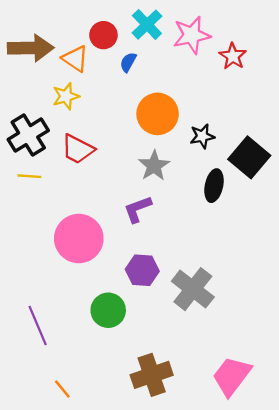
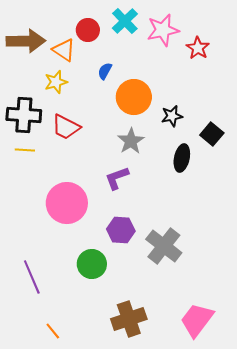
blue semicircle: (128, 62) -> (105, 71), moved
black cross: (28, 135) -> (24, 115), turned 36
black square: (249, 157) -> (212, 134), size x0.7

